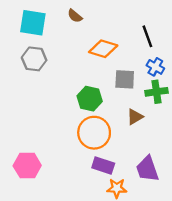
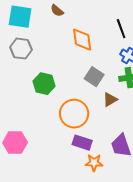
orange diamond: (103, 49) -> (82, 40), turned 65
gray square: (125, 79) -> (94, 77), moved, turned 30
green hexagon: (90, 99) -> (44, 84), moved

